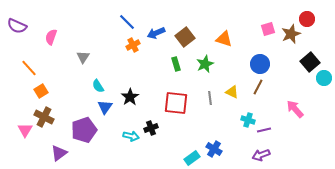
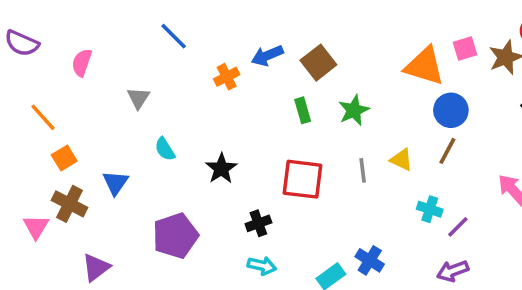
blue line: (127, 22) -> (174, 36), moved
orange triangle: (224, 39) -> (424, 66), moved, size x1.4
blue triangle: (105, 107) -> (115, 183), moved
purple pentagon: (84, 130) -> (175, 236), moved
purple line: (264, 130) -> (458, 227), turned -32
cyan arrow: (131, 136) -> (262, 266), moved

